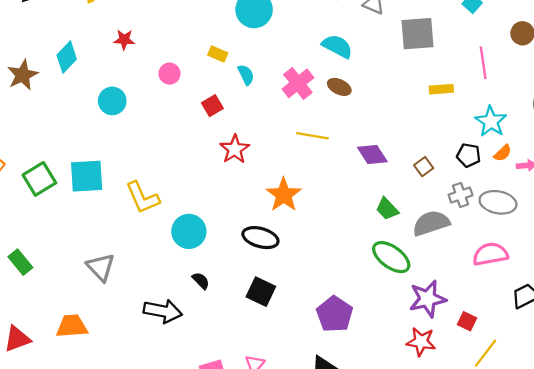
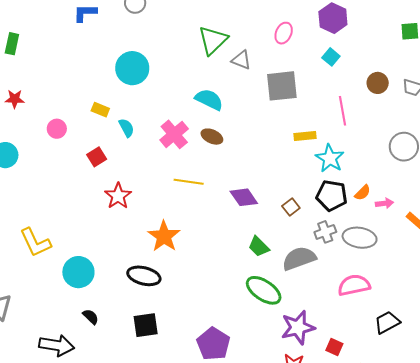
cyan star: (491, 121) -> (330, 158), moved
black pentagon: (469, 155) -> (332, 196), size x1.4
black square: (261, 292) -> (146, 325), turned -32

